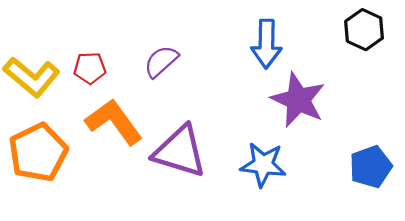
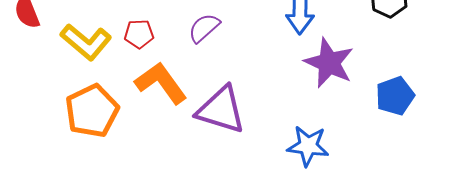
blue star: (263, 165) -> (308, 146), moved
blue pentagon: (371, 167) -> (395, 96), moved

